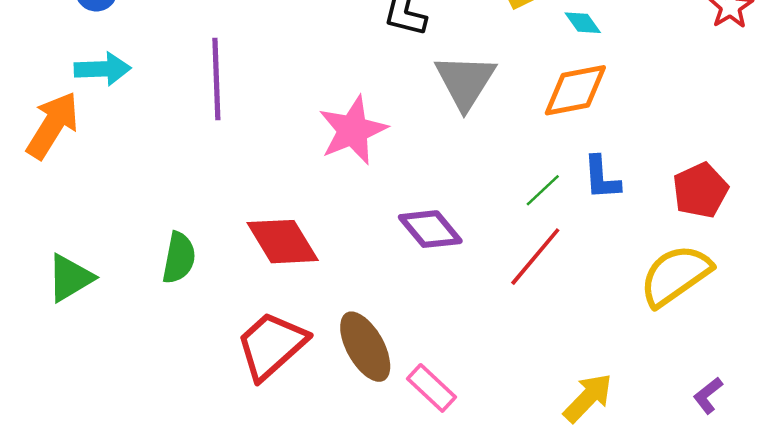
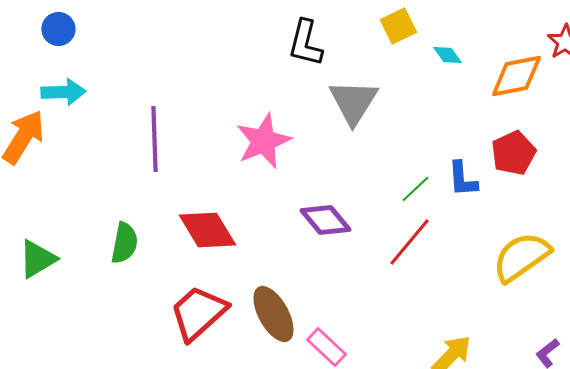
purple line: (216, 79) -> (154, 139), moved
orange diamond: (575, 90) -> (516, 76), moved
red pentagon: (700, 190) -> (513, 153), moved

